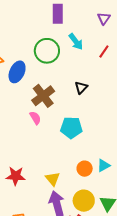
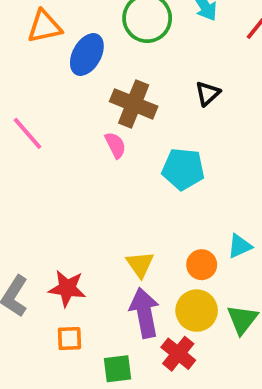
brown cross: (43, 96) -> (134, 104), turned -35
orange circle: (85, 169) -> (202, 265), moved
red star: (16, 176) -> (67, 288), moved

